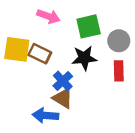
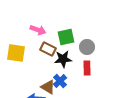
brown rectangle: (40, 54) -> (48, 49), moved
blue cross: (63, 81) -> (60, 81), moved

